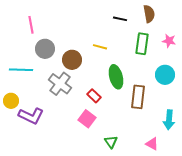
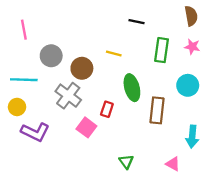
brown semicircle: (149, 14) -> (191, 16), moved
pink line: (31, 25) -> (24, 30), moved
red rectangle: (94, 96) -> (107, 109), turned 64
yellow circle: (11, 101) -> (17, 107), moved
pink square: (87, 119) -> (86, 127), moved

